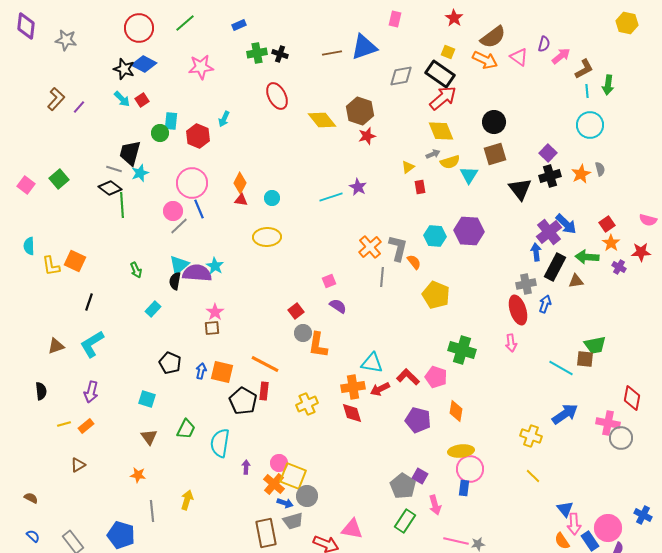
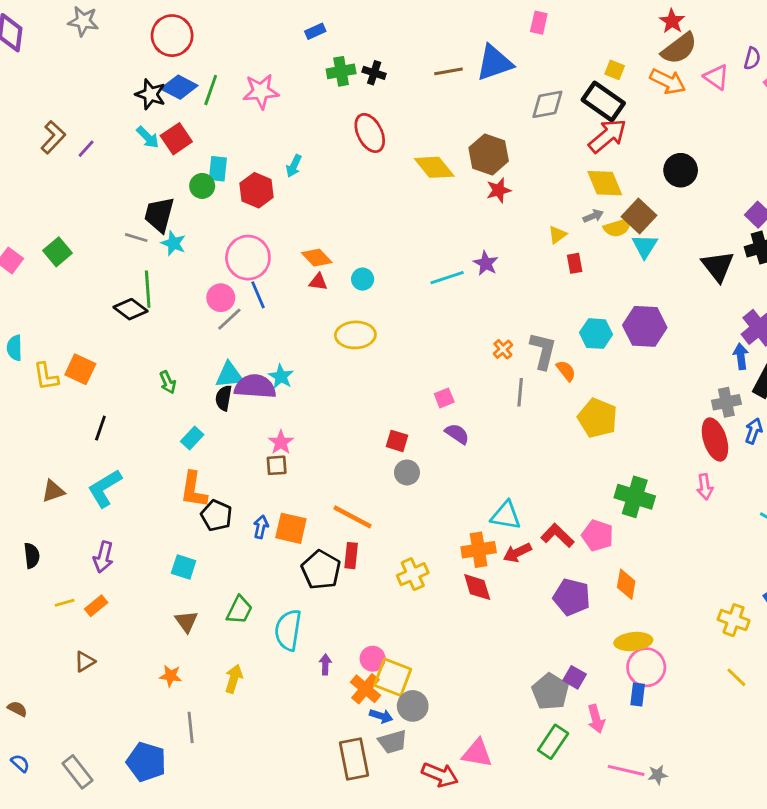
red star: (454, 18) -> (672, 21), moved
green line: (185, 23) -> (211, 90), moved, turned -30
gray star: (66, 40) -> (83, 21), moved
red square: (142, 100) -> (176, 139), size x1.5
brown square: (495, 154) -> (639, 216), moved, turned -30
cyan star: (140, 173) -> (173, 243), turned -30
orange diamond: (240, 183) -> (317, 258), turned -70
black diamond: (110, 188) -> (131, 309), moved
orange cross: (370, 247) -> (503, 349), size x0.6
cyan triangle: (179, 265) -> (229, 375), turned 35
red square: (296, 311) -> (397, 441), turned -35
orange L-shape: (318, 345) -> (194, 490), moved
yellow arrow: (187, 500) -> (234, 679), moved

